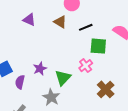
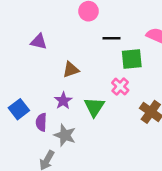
brown triangle: (60, 22) -> (71, 70), moved, turned -40
black line: (86, 27) -> (112, 38), turned 32
gray star: (51, 97) -> (65, 135), moved

